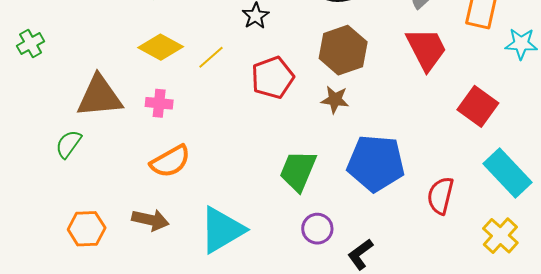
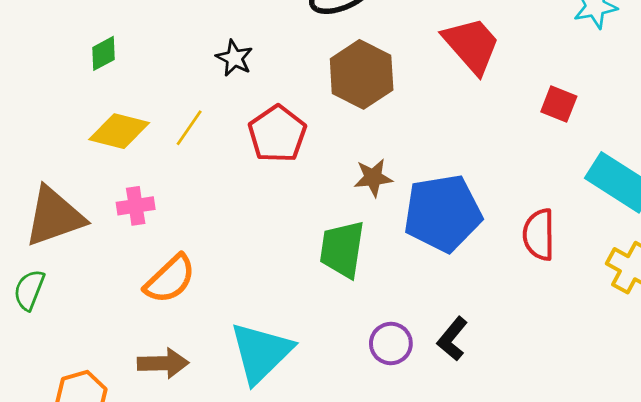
brown star: (335, 100) -> (373, 178), moved
red square: (478, 106) -> (559, 104), size x0.7
purple circle: (317, 229) -> (391, 344), moved

